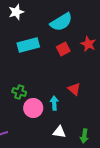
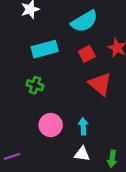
red triangle: (74, 89) -> (100, 84), moved, size x1.5
green cross: (19, 92) -> (35, 85), moved
cyan arrow: (54, 103) -> (83, 126), moved

